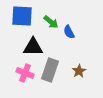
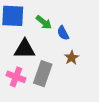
brown star: (79, 71) -> (72, 58), moved

